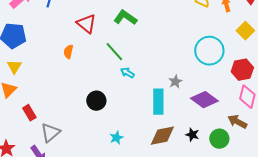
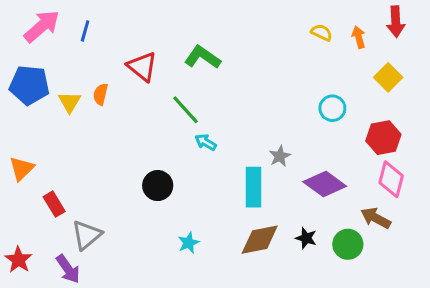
cyan circle: (209, 51) -> (332, 108), size x0.6
orange semicircle: (68, 52) -> (100, 94), moved
yellow triangle: (14, 67) -> (70, 102), moved

